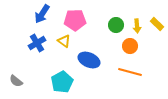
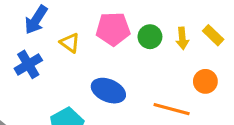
pink pentagon: (75, 20) -> (113, 29), moved
yellow triangle: (64, 41) -> (70, 43), moved
orange circle: (130, 46) -> (205, 81), moved

